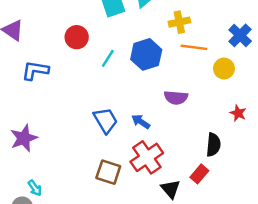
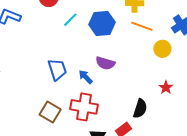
purple semicircle: (176, 98) -> (105, 63), moved
red cross: (147, 157) -> (84, 107), turned 32

